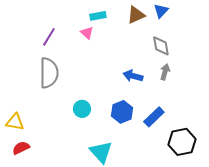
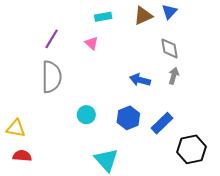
pink triangle: (87, 33) -> (92, 43), moved
red semicircle: (21, 148) -> (22, 156), turned 30

